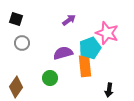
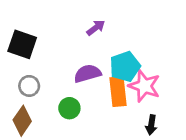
black square: (16, 19) -> (22, 44), moved, size x1.5
pink star: (107, 33) -> (144, 86), moved
gray circle: (22, 43) -> (29, 86), moved

